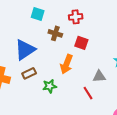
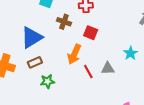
green star: (50, 86) -> (47, 81), moved
red line: (88, 93) -> (88, 71), moved

